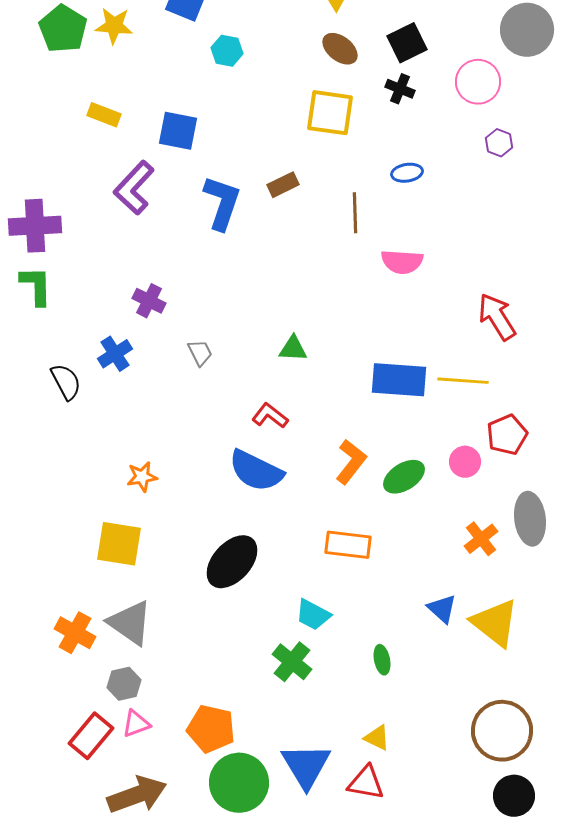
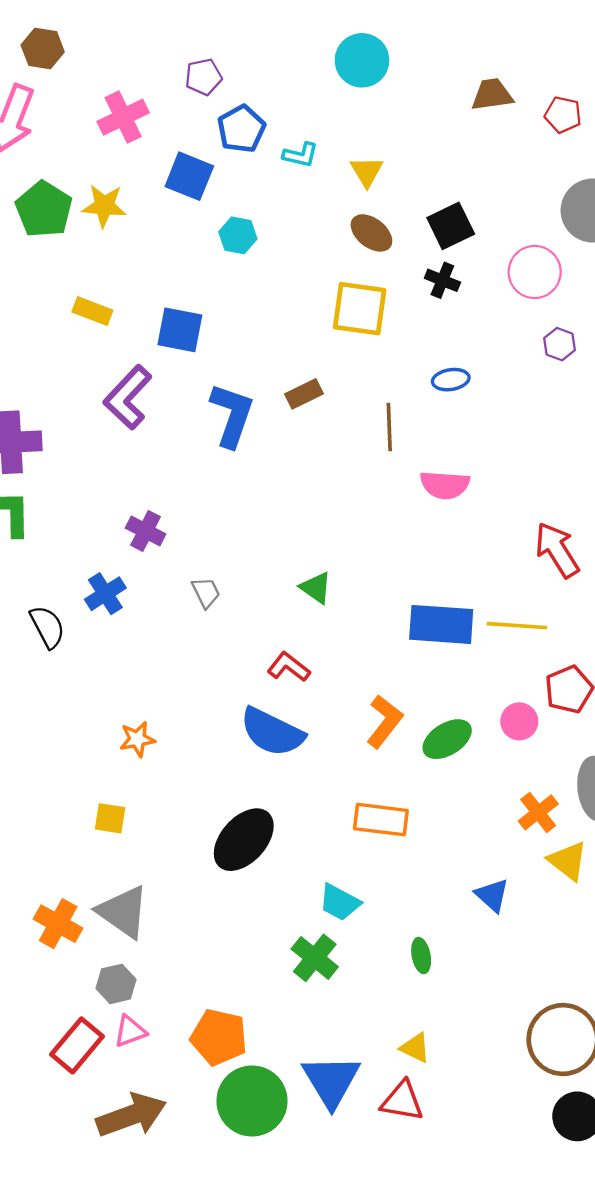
green triangle: (293, 349) -> (316, 588), turned 32
yellow square: (119, 544) -> (110, 818), size x0.6
yellow triangle: (495, 623) -> (568, 861), moved, size x0.7

